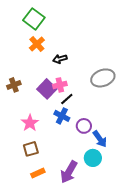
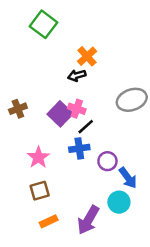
orange cross: (37, 44) -> (87, 56), moved
pink cross: (60, 85) -> (77, 109), turned 32
blue cross: (62, 116) -> (79, 148), turned -35

